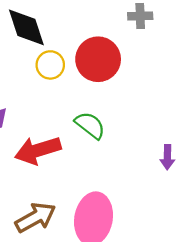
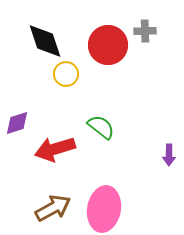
red circle: (98, 59) -> (108, 45), moved

